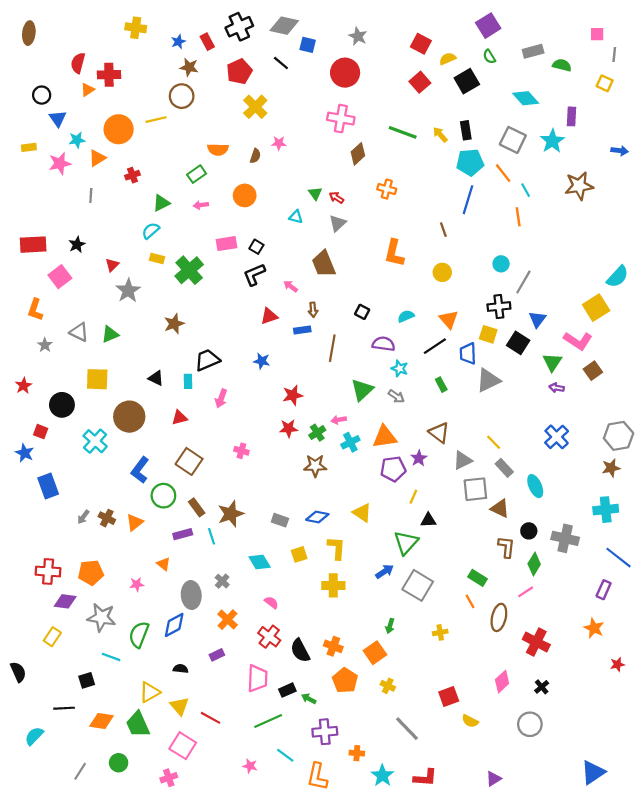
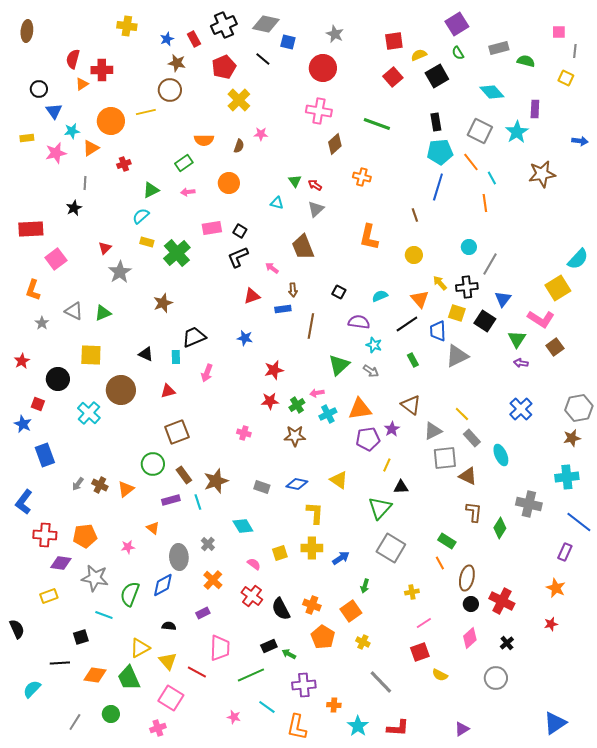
red square: (421, 44) -> (394, 41), turned -36
yellow arrow: (440, 135) -> (440, 283), moved
black star: (77, 245) -> (74, 208), moved
pink cross: (241, 451) -> (244, 433), moved
brown square: (189, 461) -> (177, 432), turned 35
blue L-shape: (140, 470) -> (24, 502), moved
black circle: (529, 531) -> (471, 604), moved
yellow square: (299, 554) -> (280, 553), moved
blue arrow: (385, 571) -> (341, 558), moved
pink line: (526, 592) -> (424, 623), moved
yellow rectangle: (52, 637) -> (49, 596), turned 36
red star: (617, 664) -> (551, 624), moved
pink trapezoid: (257, 678) -> (220, 648), moved

